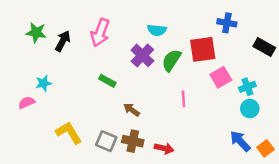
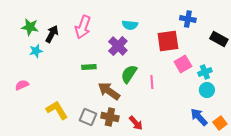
green semicircle: (171, 60) -> (129, 74), moved
green rectangle: (107, 81) -> (89, 67), turned -32
cyan star: (43, 83) -> (36, 51), moved
brown arrow: (132, 110) -> (109, 91), size x1.6
red arrow: (164, 148) -> (136, 123), turned 35

